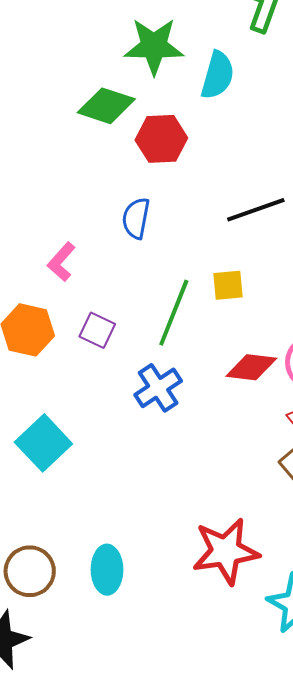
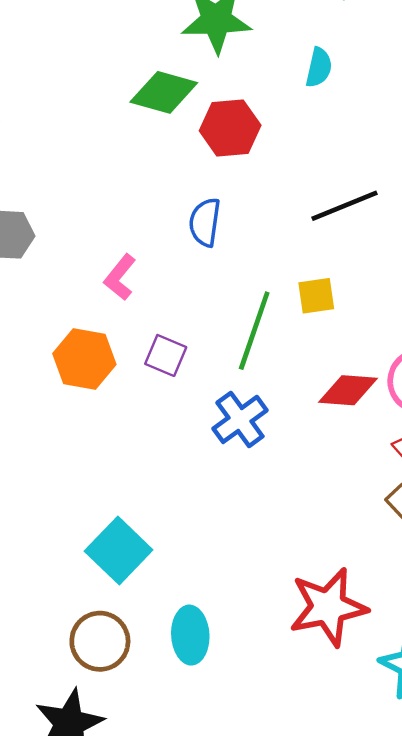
cyan semicircle: (218, 75) -> (319, 68), moved, size x0.7
cyan square: (43, 443) -> (119, 550), moved

